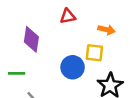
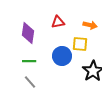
red triangle: (68, 16) -> (58, 22), moved
green line: (17, 73) -> (29, 61), moved

